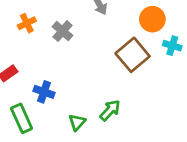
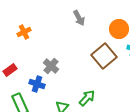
gray cross: (63, 31) -> (51, 66), moved

